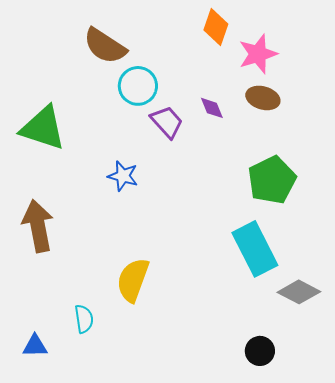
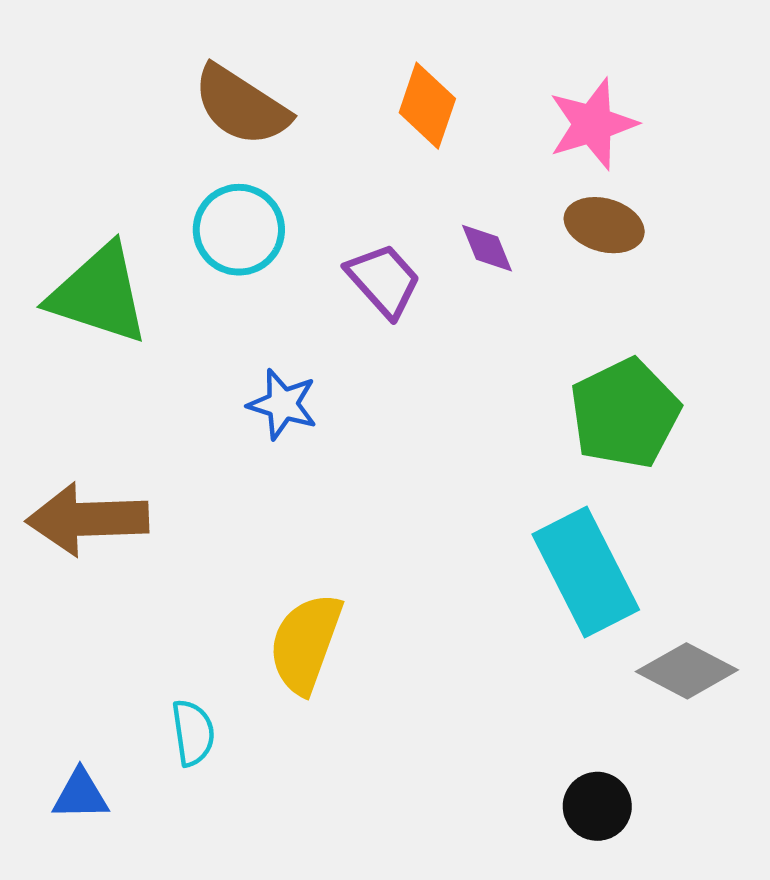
orange diamond: (216, 27) -> (427, 106), moved
cyan circle: (138, 86) -> (239, 230), moved
brown arrow: (38, 226) -> (87, 519), turned -81

